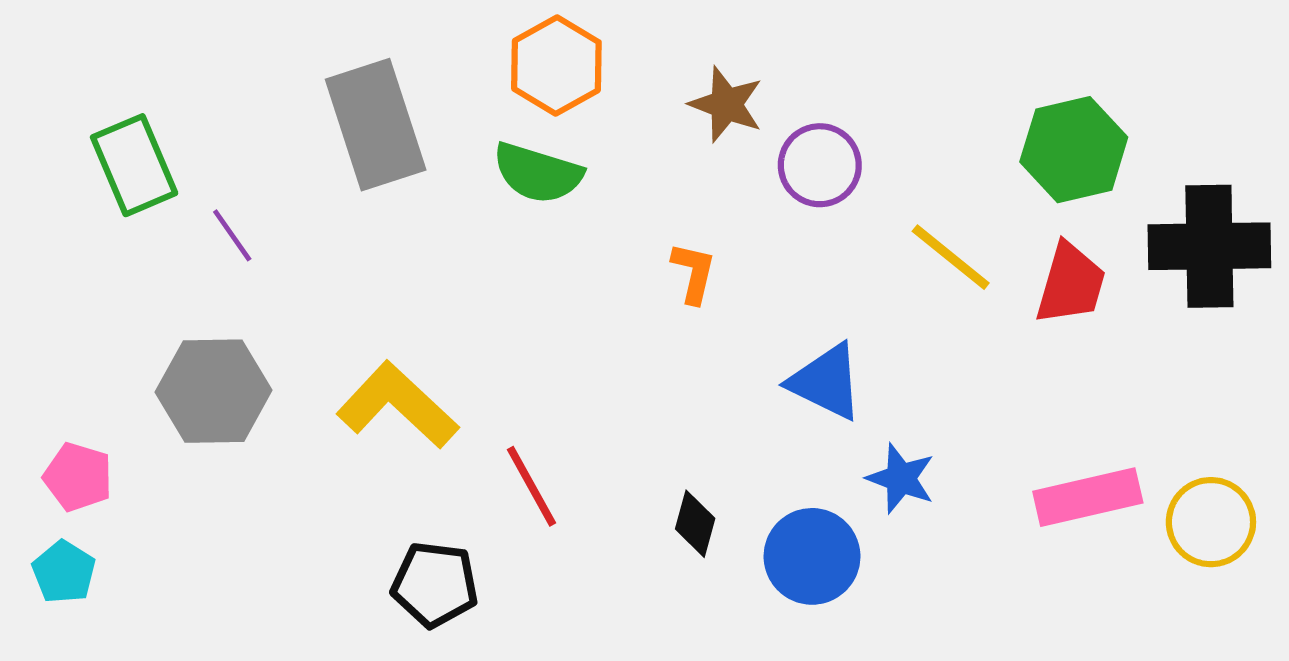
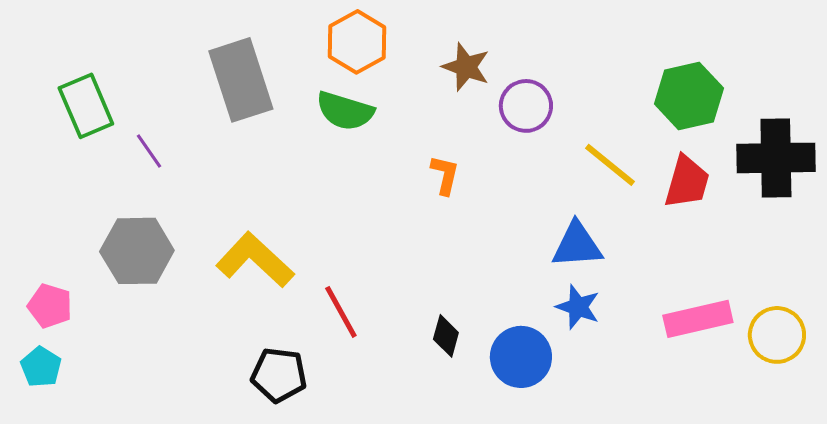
blue triangle: (826, 382) -> (577, 245), moved, turned -30

